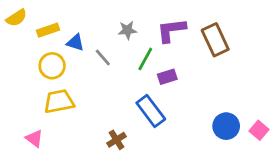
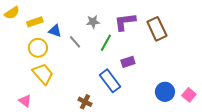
purple rectangle: (167, 77) -> (128, 62), moved
yellow trapezoid: (59, 101) -> (43, 74), turned 60
brown cross: (117, 140) -> (85, 102), turned -32

